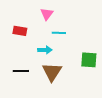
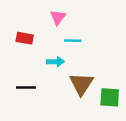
green square: (89, 60) -> (110, 97), moved
brown triangle: (52, 72) -> (81, 84), moved

